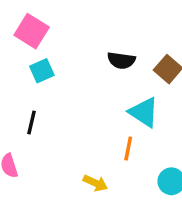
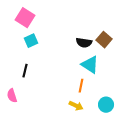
black semicircle: (121, 60) -> (84, 43), moved
yellow arrow: (95, 183) -> (76, 106), moved

